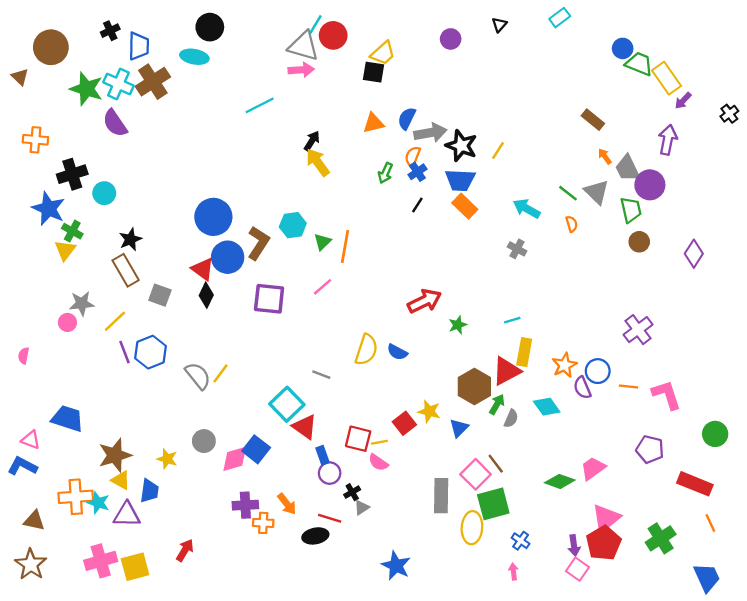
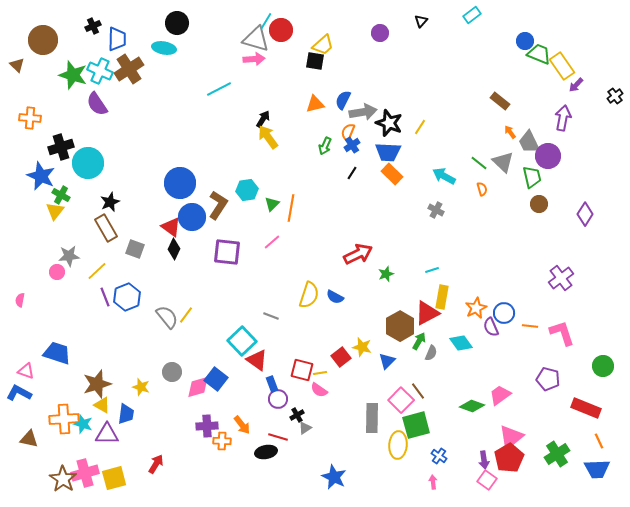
cyan circle: (104, 193) -> (88, 163), size x1.6
purple cross: (638, 330) -> (561, 278), moved
brown star: (31, 564) -> (63, 479), moved
blue trapezoid: (707, 577) -> (597, 469), moved, turned 112

